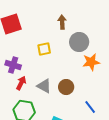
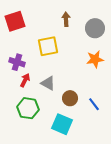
gray circle: (79, 42) -> (95, 28), moved
yellow square: (44, 49) -> (48, 46), size x1.5
brown circle: (66, 87) -> (70, 98), moved

